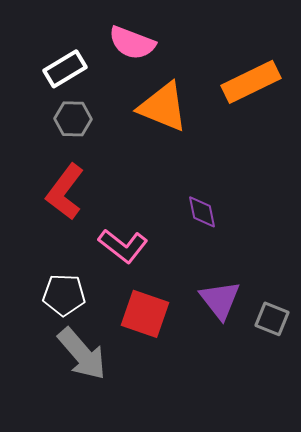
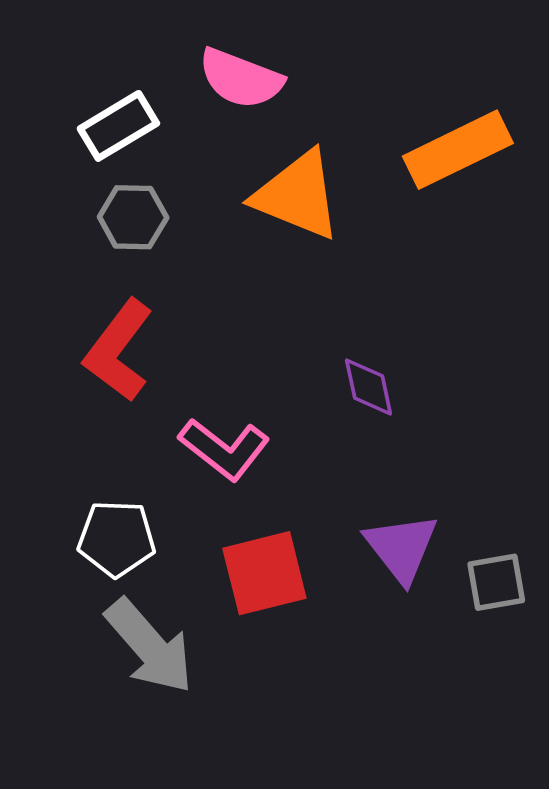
red square: (145, 314) -> (264, 573), turned -33
gray square: (272, 319) -> (496, 582), turned -32

